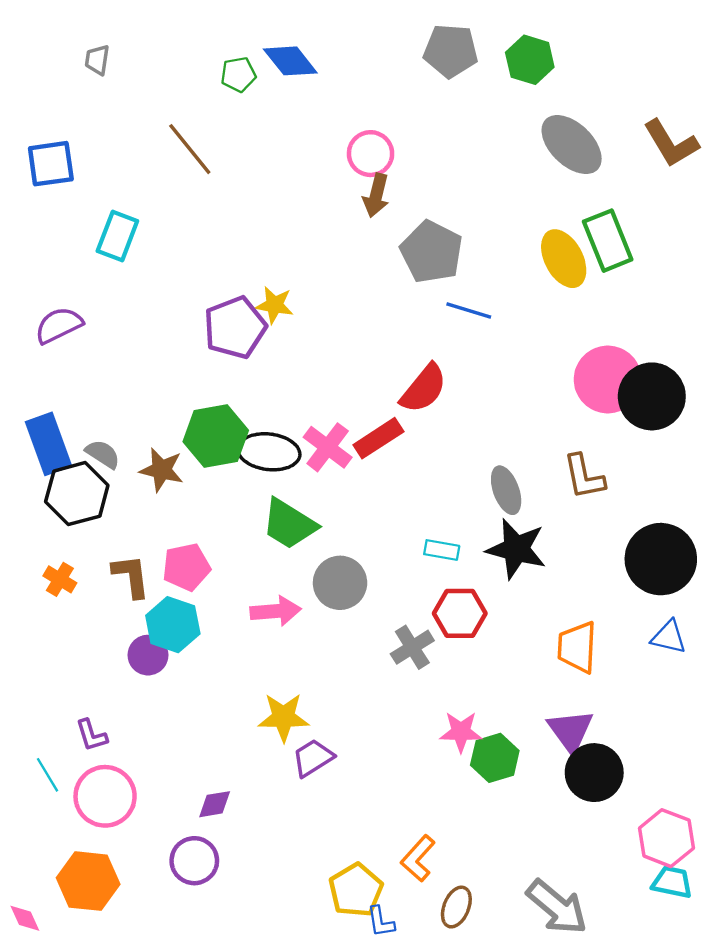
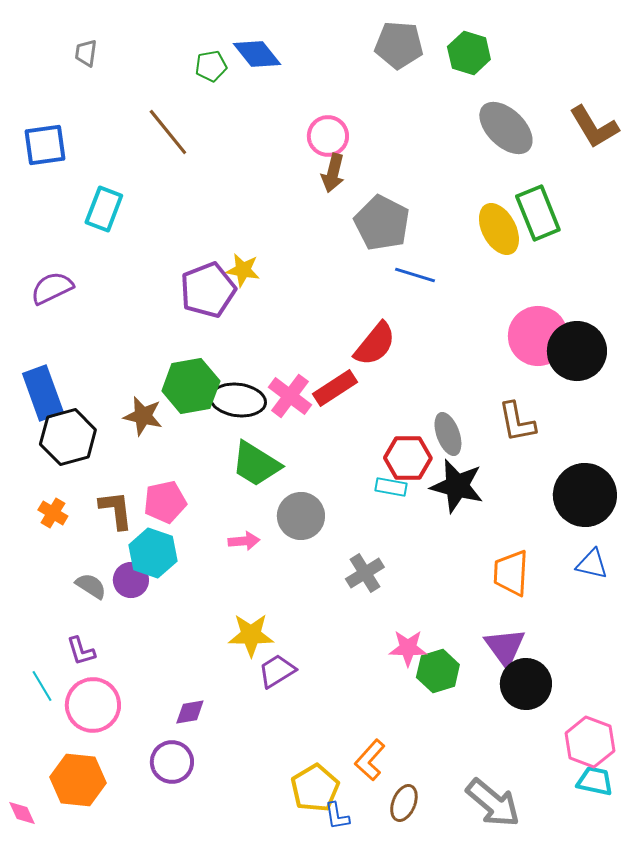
gray semicircle: (103, 454) -> (91, 586), moved
pink arrow: (276, 611) -> (244, 541), size x0.7
red hexagon: (460, 613) -> (408, 458), moved

